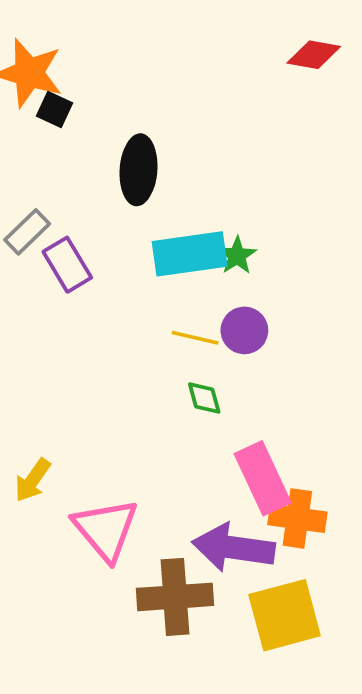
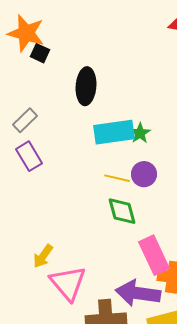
purple rectangle: (67, 265) -> (29, 156), moved
green diamond: (204, 398) -> (122, 211), size x1.5
yellow arrow: (33, 480) -> (43, 256), moved

